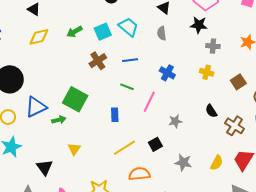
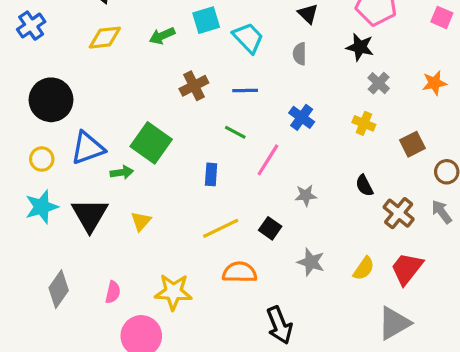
cyan square: (103, 32) -> (206, 20), moved
gray cross: (213, 46) -> (379, 83), turned 32
black square: (155, 144) -> (270, 228), turned -32
black triangle: (45, 167) -> (90, 215), moved, size x1.4

